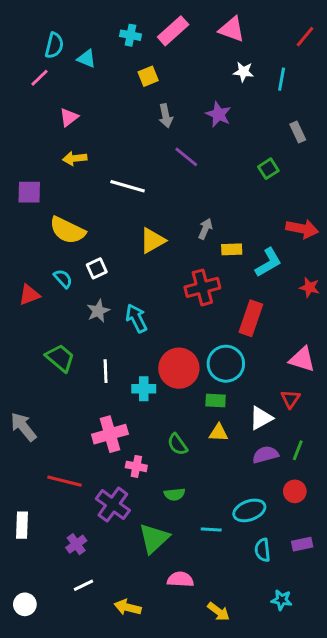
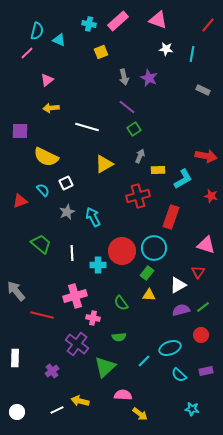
gray arrow: (166, 116) -> (124, 77), moved
gray rectangle: (298, 132) -> (203, 90), turned -40
green square: (268, 169) -> (134, 129), moved
green rectangle: (216, 400) -> (147, 273), turned -56
green line: (298, 450) -> (203, 307), turned 32
red line: (64, 481) -> (42, 315), moved
cyan line: (211, 530) -> (144, 361), turned -48
cyan semicircle: (263, 550) -> (179, 375), turned -42
white line: (84, 585) -> (57, 410), moved
yellow arrow: (128, 607) -> (80, 401), moved
yellow arrow: (219, 612) -> (140, 414), moved

